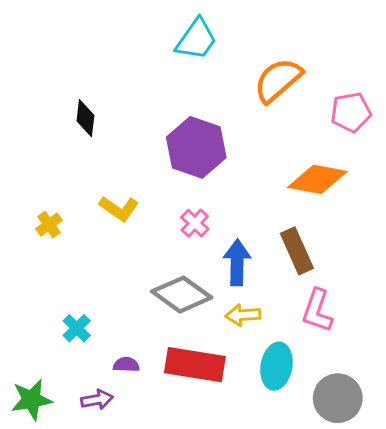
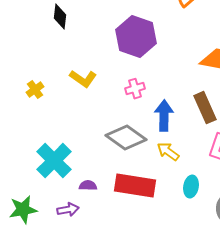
pink cross: (195, 223) -> (135, 89), turned 30
yellow arrow: (243, 315) -> (168, 152), turned 40
cyan cross: (77, 328) -> (54, 161), size x1.8
cyan ellipse: (276, 366) -> (191, 187), size x0.7

